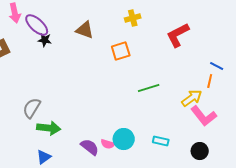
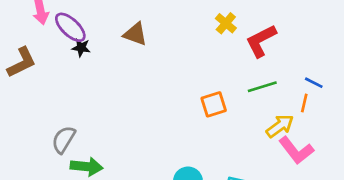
yellow cross: (133, 18) -> (226, 23), moved, turned -35
orange square: (121, 51) -> (214, 104), moved
green line: (149, 88) -> (262, 87), moved

